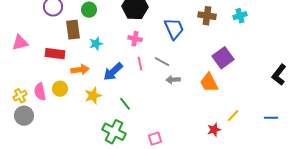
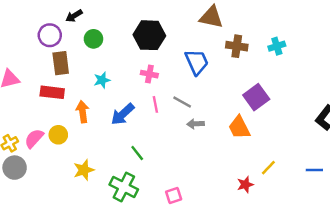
brown rectangle: (73, 30) -> (61, 63), moved
orange arrow: (80, 70) -> (83, 112), turned -90
pink semicircle: (40, 92) -> (34, 138), turned 54
yellow star: (93, 96) -> (84, 170), moved

